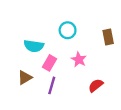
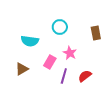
pink rectangle: (50, 63) -> (50, 62), moved
purple line: (52, 85) -> (64, 76), moved

